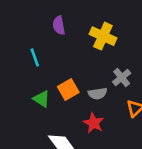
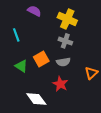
purple semicircle: (59, 25) -> (34, 11), turned 128
gray cross: (122, 78) -> (65, 41), moved, turned -32

